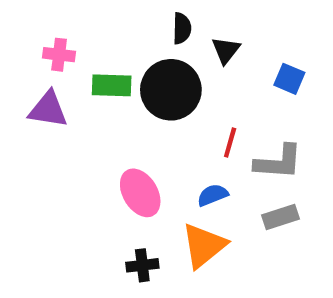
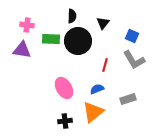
black semicircle: (182, 28) -> (72, 16), moved
gray L-shape: (278, 162) -> (134, 60), moved, turned 55

